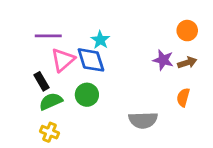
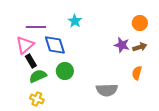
cyan star: (100, 40) -> (75, 21), moved
pink triangle: (63, 60) -> (25, 45), moved
blue diamond: (91, 60) -> (55, 45), moved

